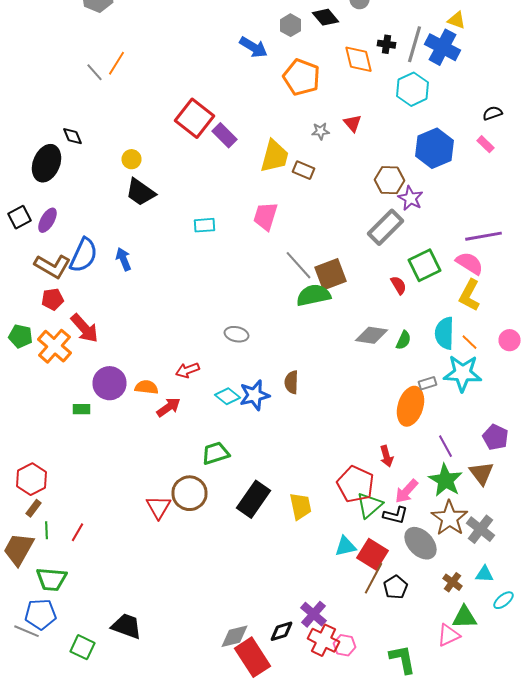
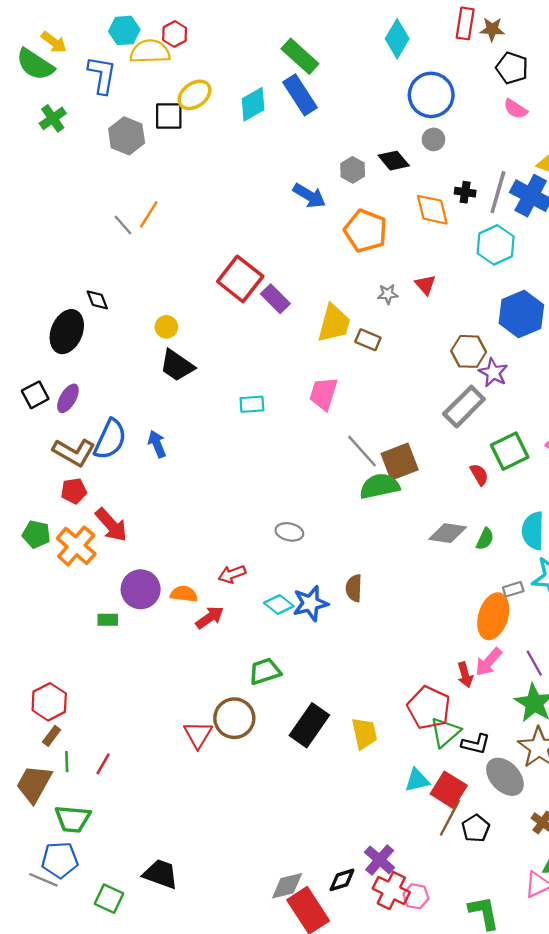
pink arrow: (406, 491) -> (489, 662), moved

